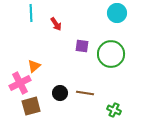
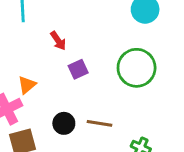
red arrow: (56, 24) -> (58, 41), moved
purple square: (82, 46) -> (78, 69), moved, turned -32

